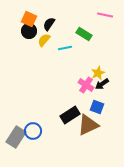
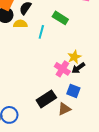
yellow semicircle: (44, 40) -> (20, 24), turned 48
cyan line: (65, 48) -> (41, 32), turned -64
brown triangle: (88, 125) -> (64, 109), size x0.6

